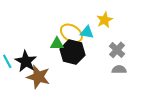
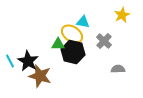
yellow star: (105, 20) -> (122, 15), moved
cyan triangle: (87, 32) -> (83, 22), moved
gray cross: (117, 50) -> (104, 41), moved

